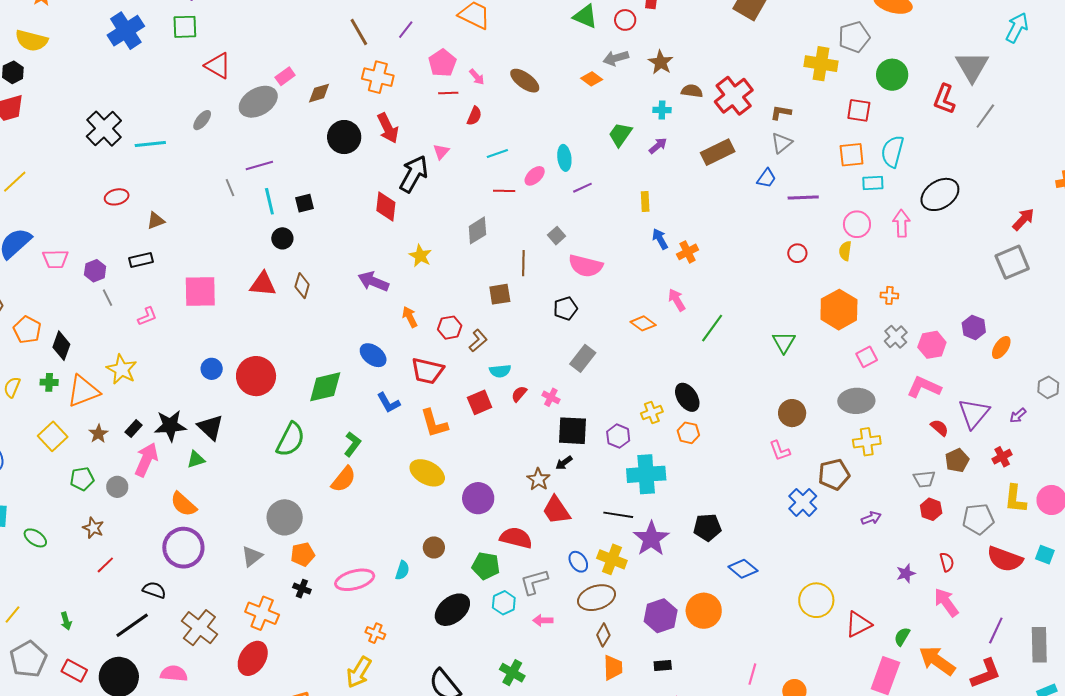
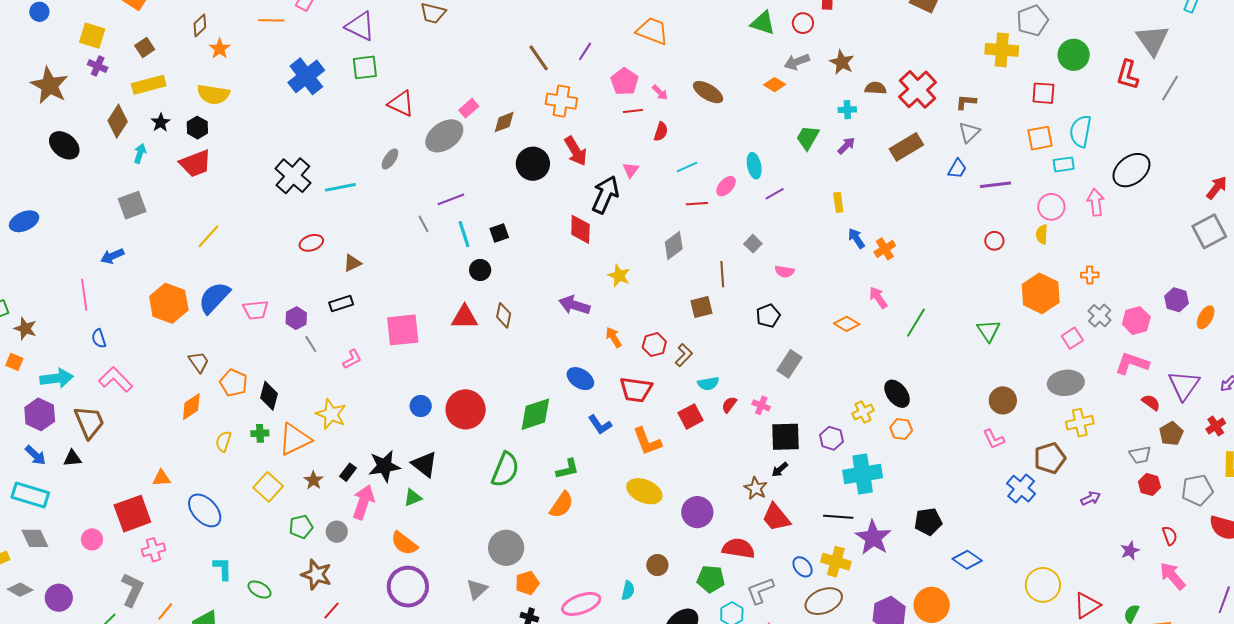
pink semicircle: (586, 266) -> (784, 271), size x0.6
green L-shape: (352, 444) -> (567, 469), turned 45
brown star: (93, 528) -> (316, 575), size x1.4

